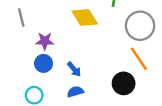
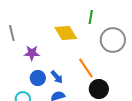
orange line: (139, 59) -> (86, 68), moved
blue circle: (44, 63) -> (38, 78), moved

